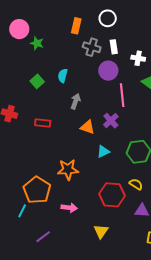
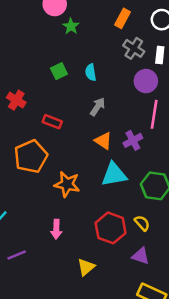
cyan semicircle: (63, 76) -> (91, 72), turned -40
cyan triangle: (103, 152) -> (114, 174), size x1.6
orange pentagon: (37, 190) -> (31, 156), moved
pink arrow: (69, 208) -> (56, 229), turned 70

